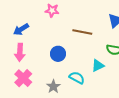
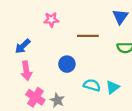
cyan triangle: (98, 66) -> (113, 87), moved
gray star: (53, 86) -> (57, 100), moved

